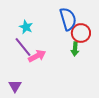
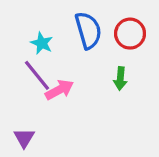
blue semicircle: (68, 19) -> (88, 30), moved
red circle: (81, 33) -> (130, 34), moved

